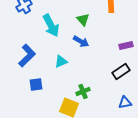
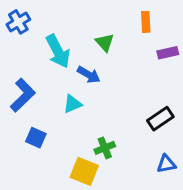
blue arrow: (81, 41) -> (89, 75), moved
purple rectangle: (126, 45) -> (168, 53), moved
blue square: (36, 84) -> (36, 138), turned 32

